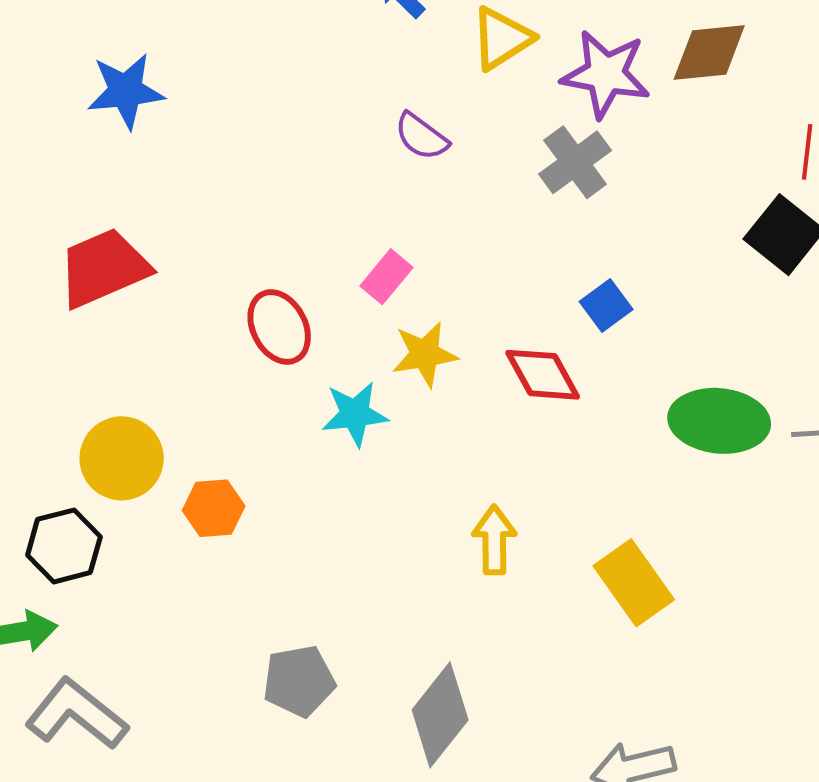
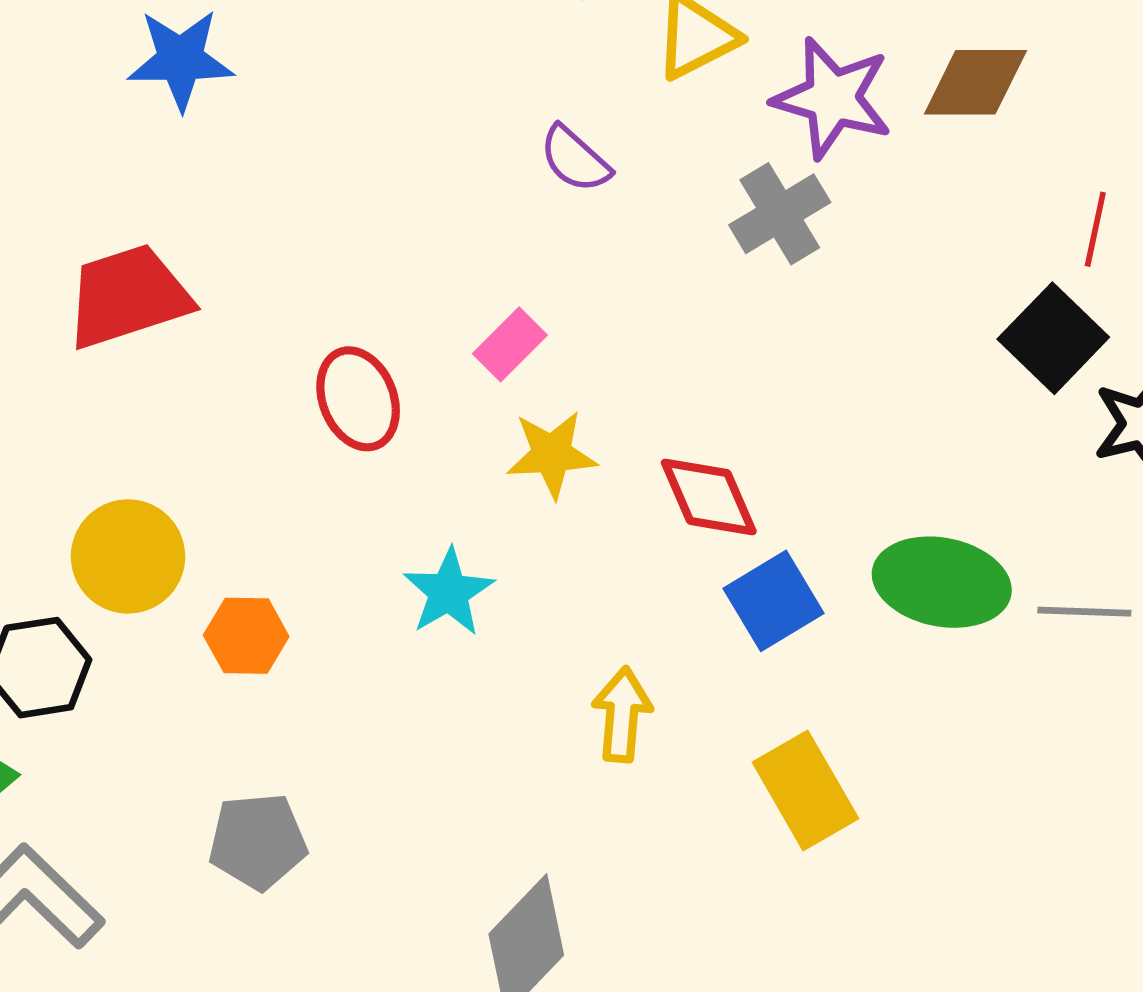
blue square: (606, 306) -> (773, 601), moved, size x1.4
cyan star: (355, 414) -> (449, 592), moved, turned -30
gray pentagon: (299, 681) -> (258, 841), moved

